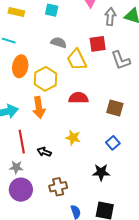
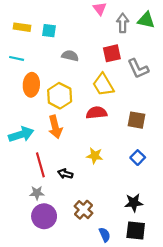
cyan square: (52, 10) -> (49, 31), moved
yellow trapezoid: (77, 60) -> (103, 85), moved
black star: (101, 172) -> (134, 203), moved
brown cross: (58, 187) -> (84, 210), turned -30

